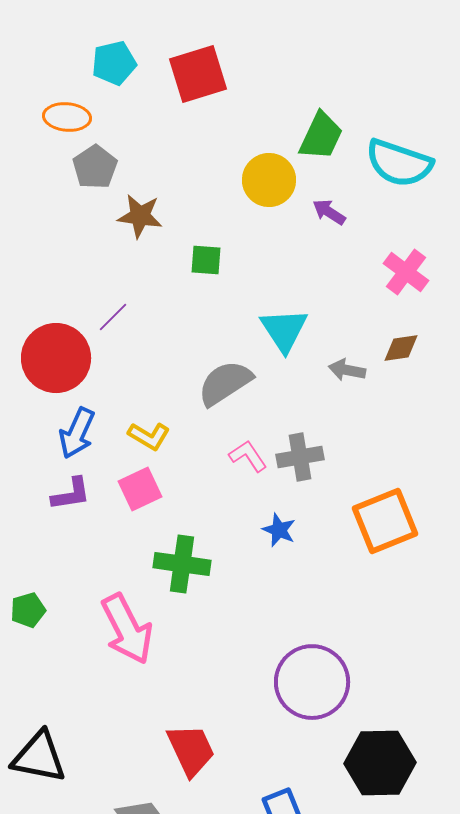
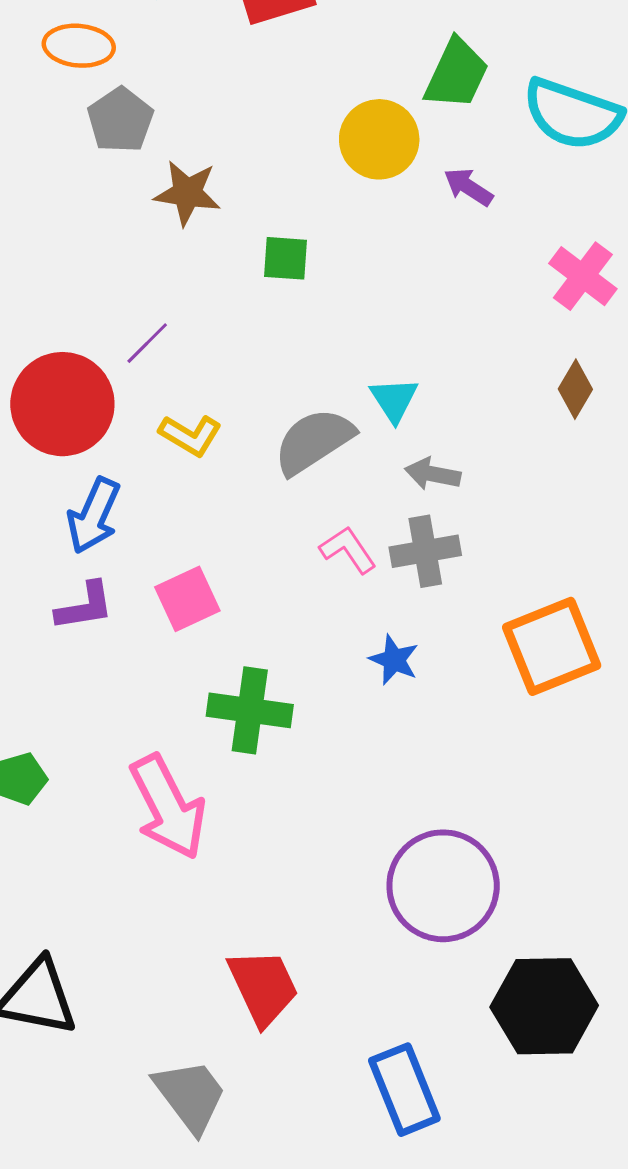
cyan triangle: (284, 330) -> (394, 400), moved, size x0.7
brown diamond: (401, 348) -> (575, 389), turned -51
gray arrow: (347, 370) -> (433, 474), moved
yellow L-shape: (149, 436) -> (190, 435), moved

